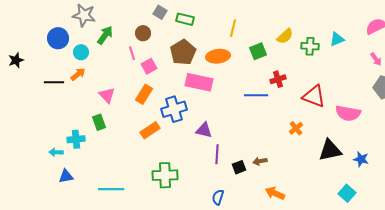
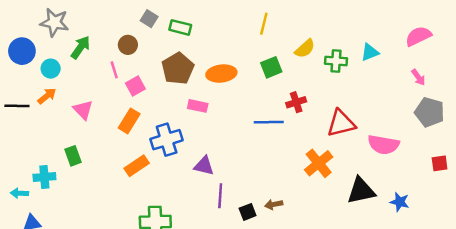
yellow line: (233, 28) -> (264, 24), moved
pink rectangle: (199, 82) -> (198, 106), size x0.6
pink triangle: (107, 95) -> (83, 110), moved
red triangle: (314, 96) -> (341, 123), turned -35
orange cross: (296, 128) -> (319, 163), size x1.6

